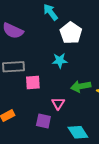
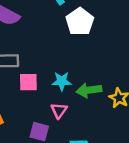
cyan star: (60, 61) -> (62, 81), moved

